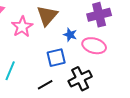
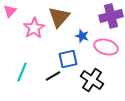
black cross: (80, 79) -> (92, 80), turned -30
black line: (45, 85) -> (53, 76), moved

